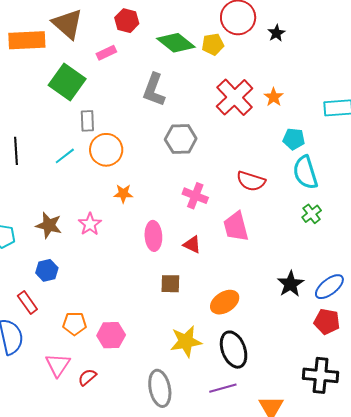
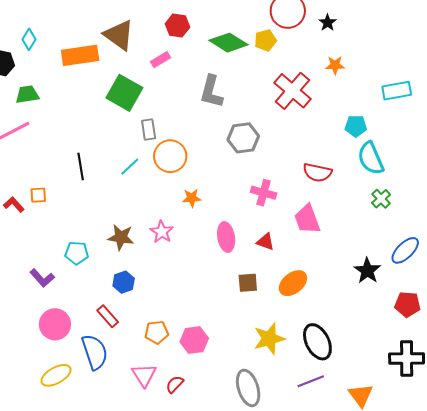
orange star: (274, 97) -> (335, 65), moved, turned -30
blue ellipse: (329, 287) -> (405, 250), moved
orange ellipse: (225, 302) -> (293, 283), moved

